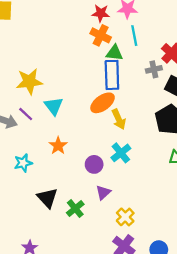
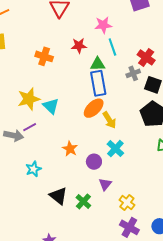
red star: (101, 13) -> (79, 46), moved
orange cross: (101, 35) -> (44, 56), moved
cyan triangle: (54, 106) -> (51, 106), moved
purple line: (26, 114) -> (30, 127), turned -64
orange star: (58, 146) -> (70, 149), moved

